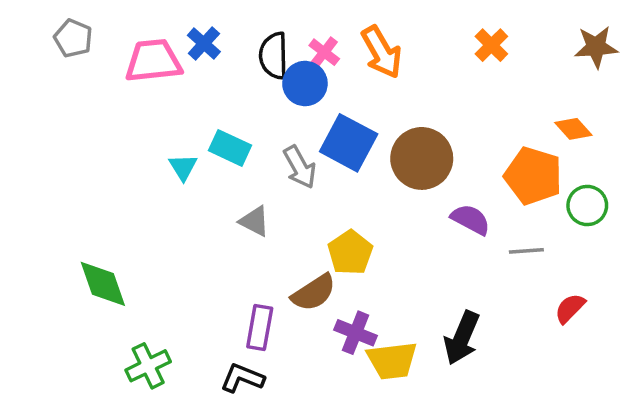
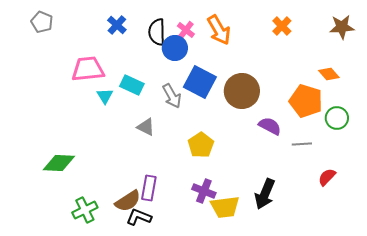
pink trapezoid: (153, 61) -> (88, 69), moved
green diamond: (103, 284) -> (59, 163), turned -68
brown semicircle: (314, 293) -> (128, 201), moved

